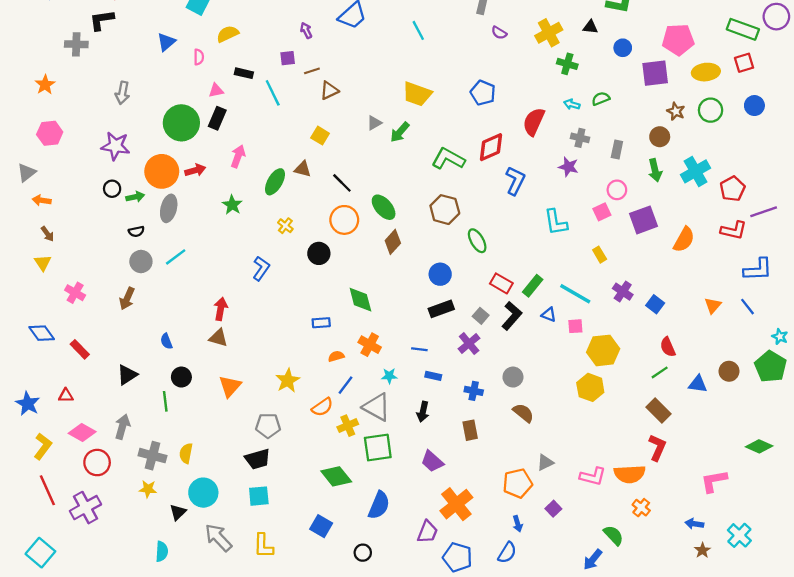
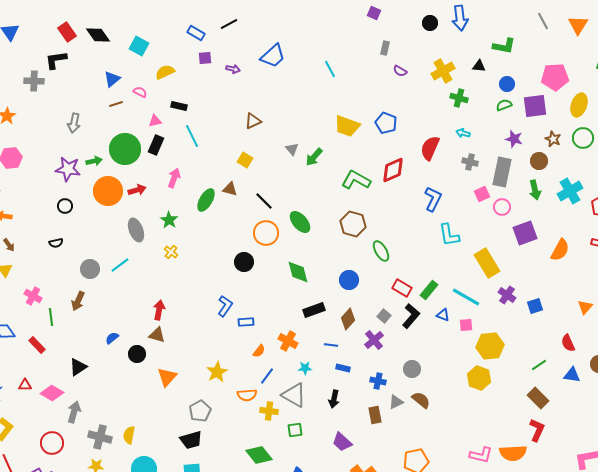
purple arrow: (306, 30) -> (233, 69), turned 128
pink semicircle: (199, 57) -> (140, 92), turned -64
purple square: (288, 58) -> (205, 58), moved
brown line: (312, 71) -> (116, 104), moved
yellow ellipse: (706, 72) -> (579, 105), turned -65
cyan line: (273, 93) -> (192, 136), moved
yellow trapezoid: (417, 94) -> (347, 126), moved
green semicircle: (601, 99) -> (504, 105), moved
gray triangle: (374, 123) -> (292, 149), turned -40
gray rectangle: (617, 149) -> (502, 172), size x1.8
purple star: (568, 167) -> (514, 139), moved
blue L-shape: (515, 181) -> (433, 199), moved
green arrow: (135, 197) -> (94, 161), moved
gray ellipse: (169, 208) -> (136, 230), moved, turned -35
pink square: (602, 212) -> (482, 194), moved
yellow cross: (285, 226) -> (171, 252), moved
black semicircle: (136, 231) -> (56, 243), moved
brown diamond: (393, 242) -> (348, 319), moved
yellow rectangle: (600, 255) -> (487, 263), size x2.0
blue L-shape: (261, 268) -> (225, 306), moved
green diamond: (360, 300) -> (298, 272), moved
blue square: (655, 304) -> (535, 306), turned 35
black rectangle: (441, 309) -> (314, 310), moved
blue semicircle: (166, 341) -> (112, 338), turned 72
red semicircle: (668, 347) -> (568, 343), moved
orange semicircle: (336, 356) -> (259, 351), turned 144
black circle: (181, 377) -> (137, 354), moved
green line: (165, 401) -> (51, 317), moved
orange semicircle: (322, 407) -> (247, 395), turned 30
gray pentagon: (268, 426) -> (200, 411), turned -30
yellow cross: (348, 426) -> (269, 411), turned 30
pink diamond: (82, 432) -> (52, 393), moved
green square: (378, 448) -> (295, 430), size x0.6
gray triangle: (545, 463) -> (396, 402), moved

